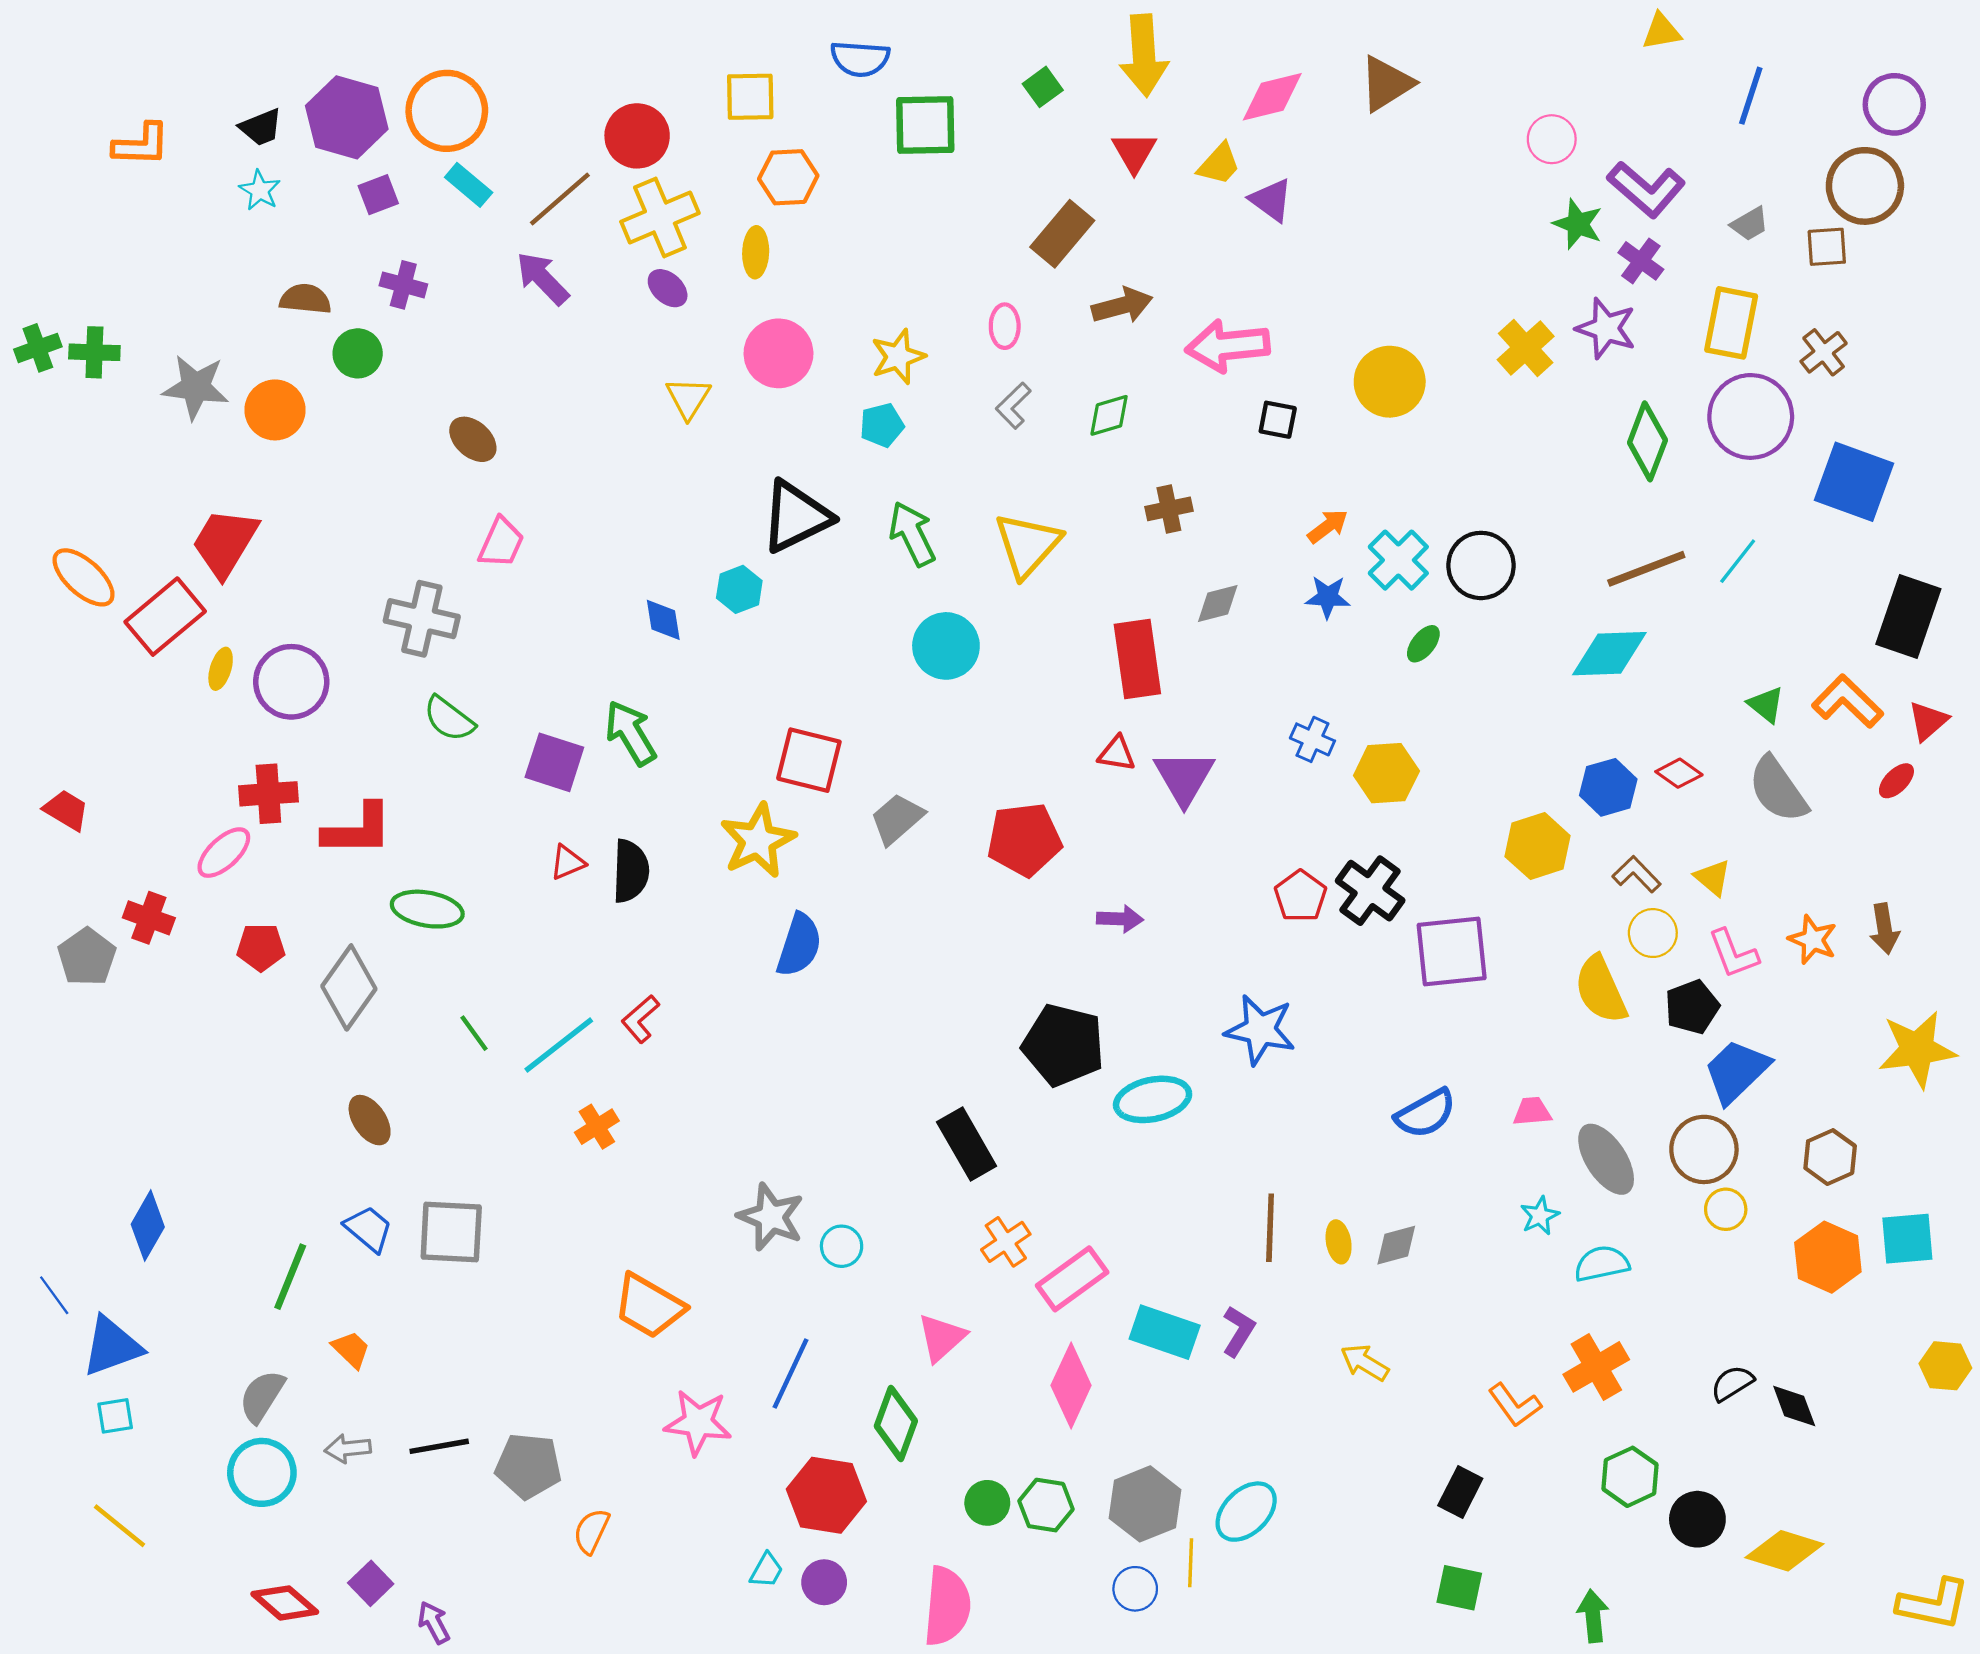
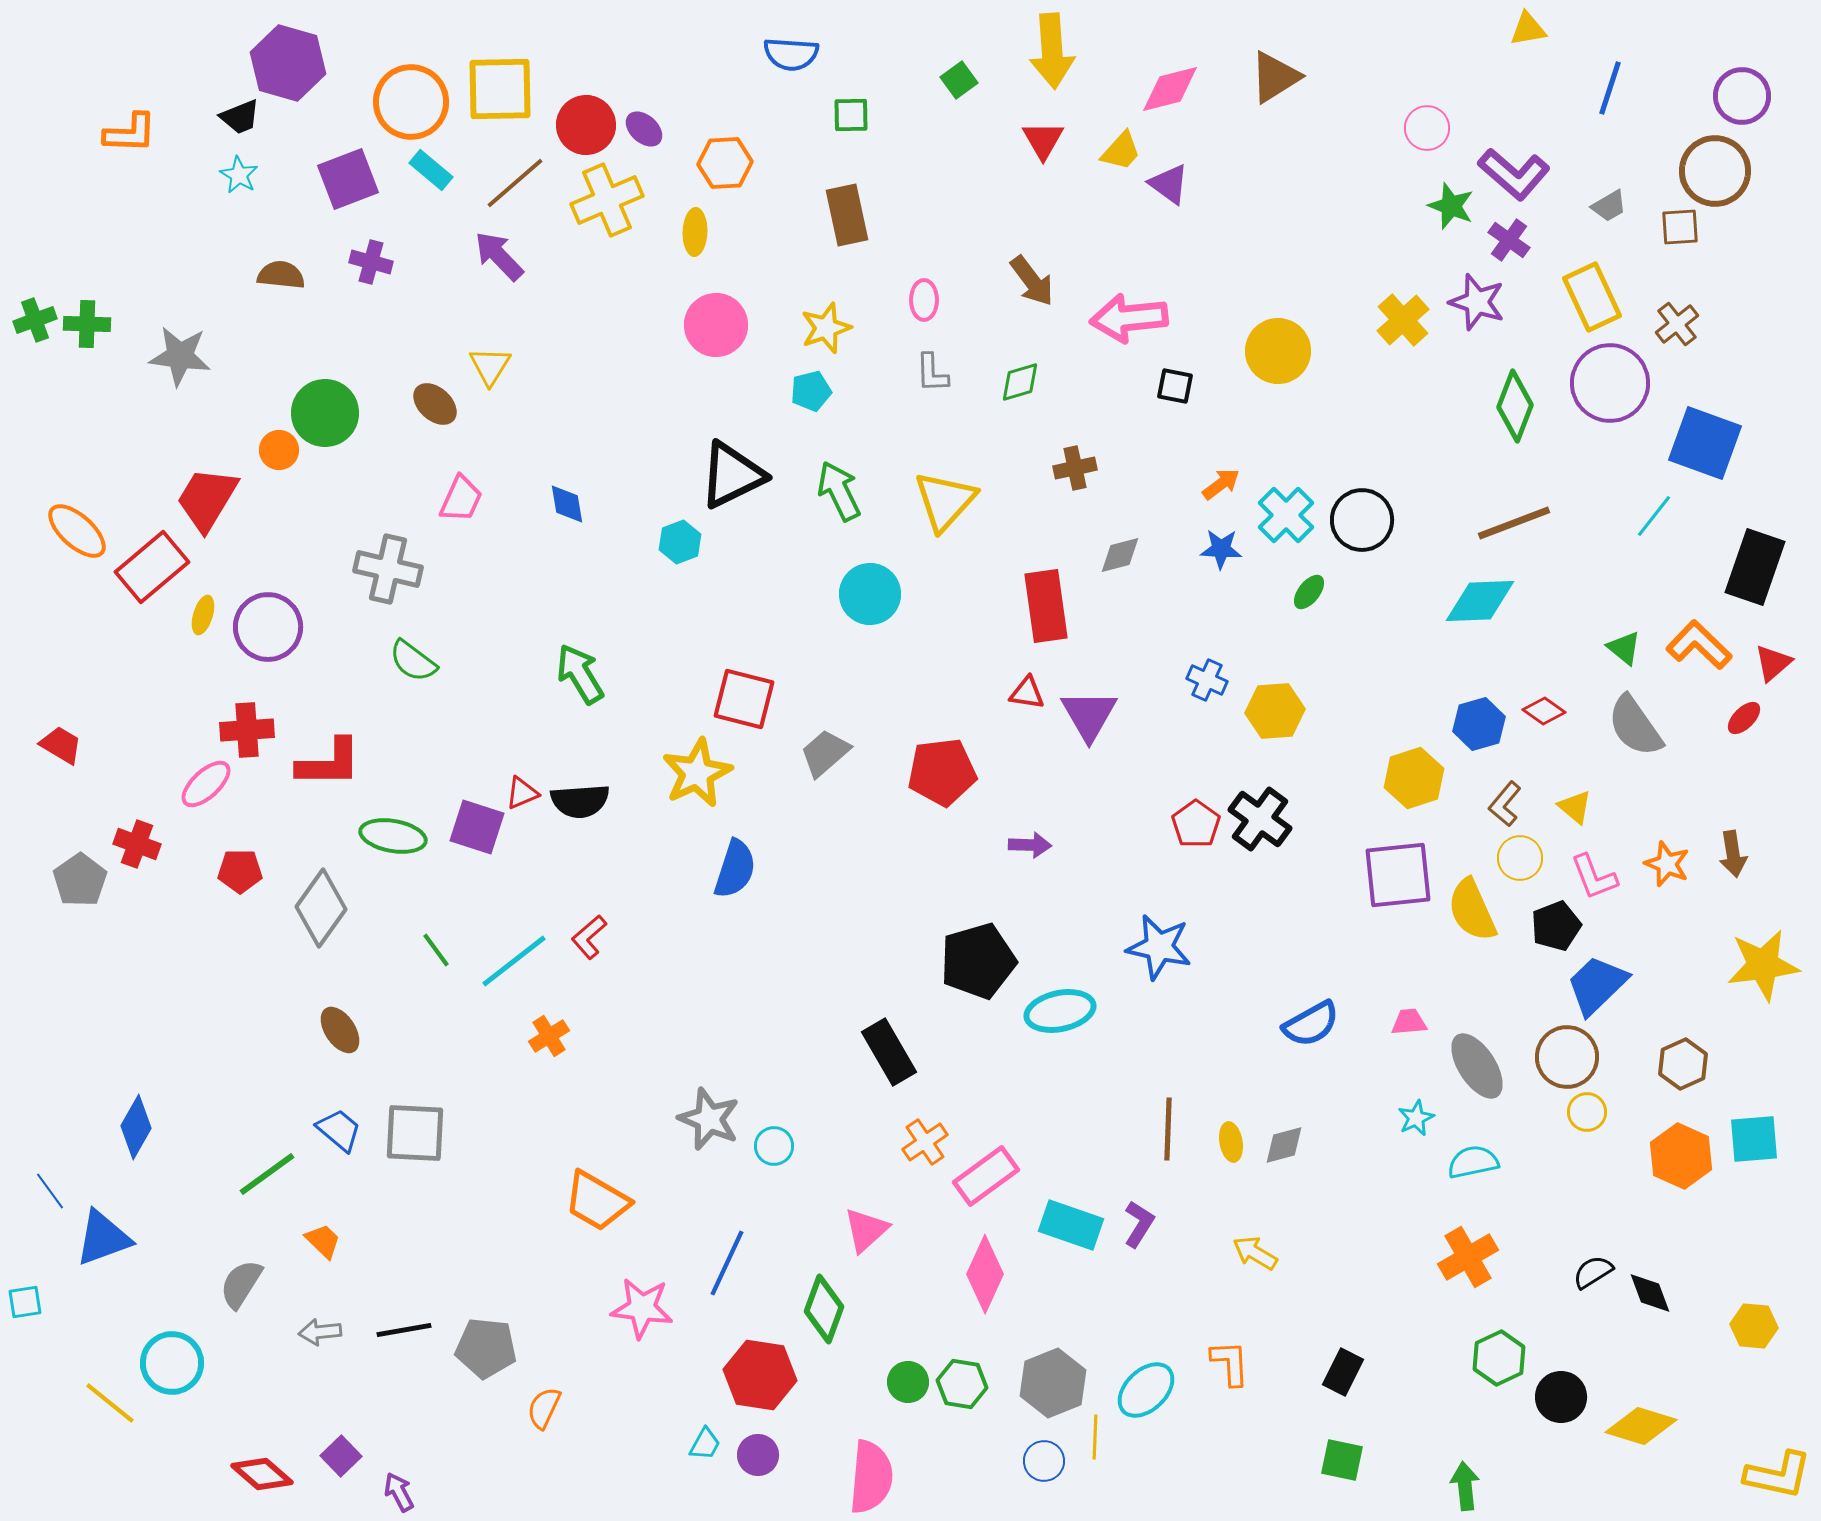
yellow square: (750, 97) -> (500, 89), moved, size x1.4
purple hexagon: (347, 117) -> (288, 63), moved
green square: (925, 125) -> (851, 115), size x0.6
purple square: (378, 195) -> (348, 179), size x1.6
brown rectangle: (1062, 234) -> (847, 215), moved, turned -52
purple ellipse: (668, 288) -> (644, 129), moved
brown arrow: (1122, 306) -> (1032, 281), turned 68
yellow rectangle: (1731, 323) -> (1592, 297), turned -36
green circle: (358, 353) -> (325, 413), moved, size x1.5
yellow triangle: (688, 398) -> (490, 366), moved
gray L-shape: (1013, 406) -> (932, 373), turned -48
orange circle: (275, 410) -> (279, 450), moved, size x0.7
cyan line: (1738, 561) -> (1654, 516), moved
blue diamond: (663, 620) -> (567, 504), moved
purple square: (554, 762) -> (477, 827), moved
black semicircle: (631, 871) -> (580, 801), turned 84
brown L-shape: (1637, 874) -> (1505, 804), turned -96
purple square: (1452, 952) -> (1398, 875), moved
black pentagon: (1063, 1045) -> (978, 961), turned -30
green line: (290, 1277) -> (267, 1174), turned 32
yellow hexagon: (1945, 1366) -> (1754, 1326), moved
orange L-shape: (1515, 1405) -> (1230, 1363), moved, turned -147
cyan square: (115, 1416) -> (25, 1302), moved
cyan circle: (262, 1472) -> (172, 1363), moved

